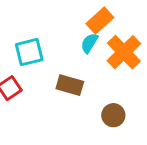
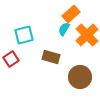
brown circle: (113, 115) -> (80, 77), size x1.5

